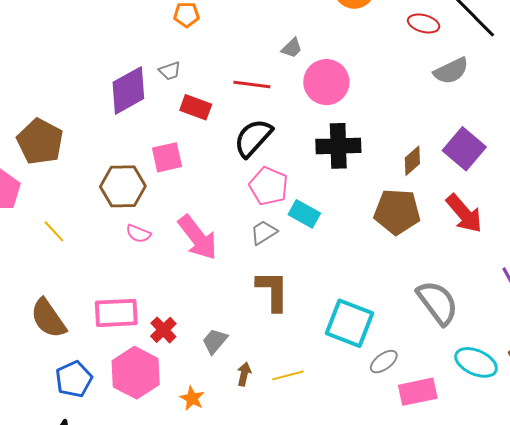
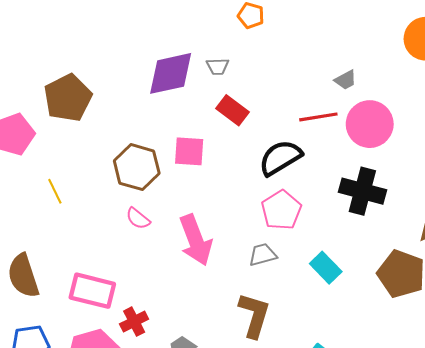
red line: (252, 84) -> (318, 117), moved, turned -33
cyan rectangle: (304, 214) -> (326, 268), moved

